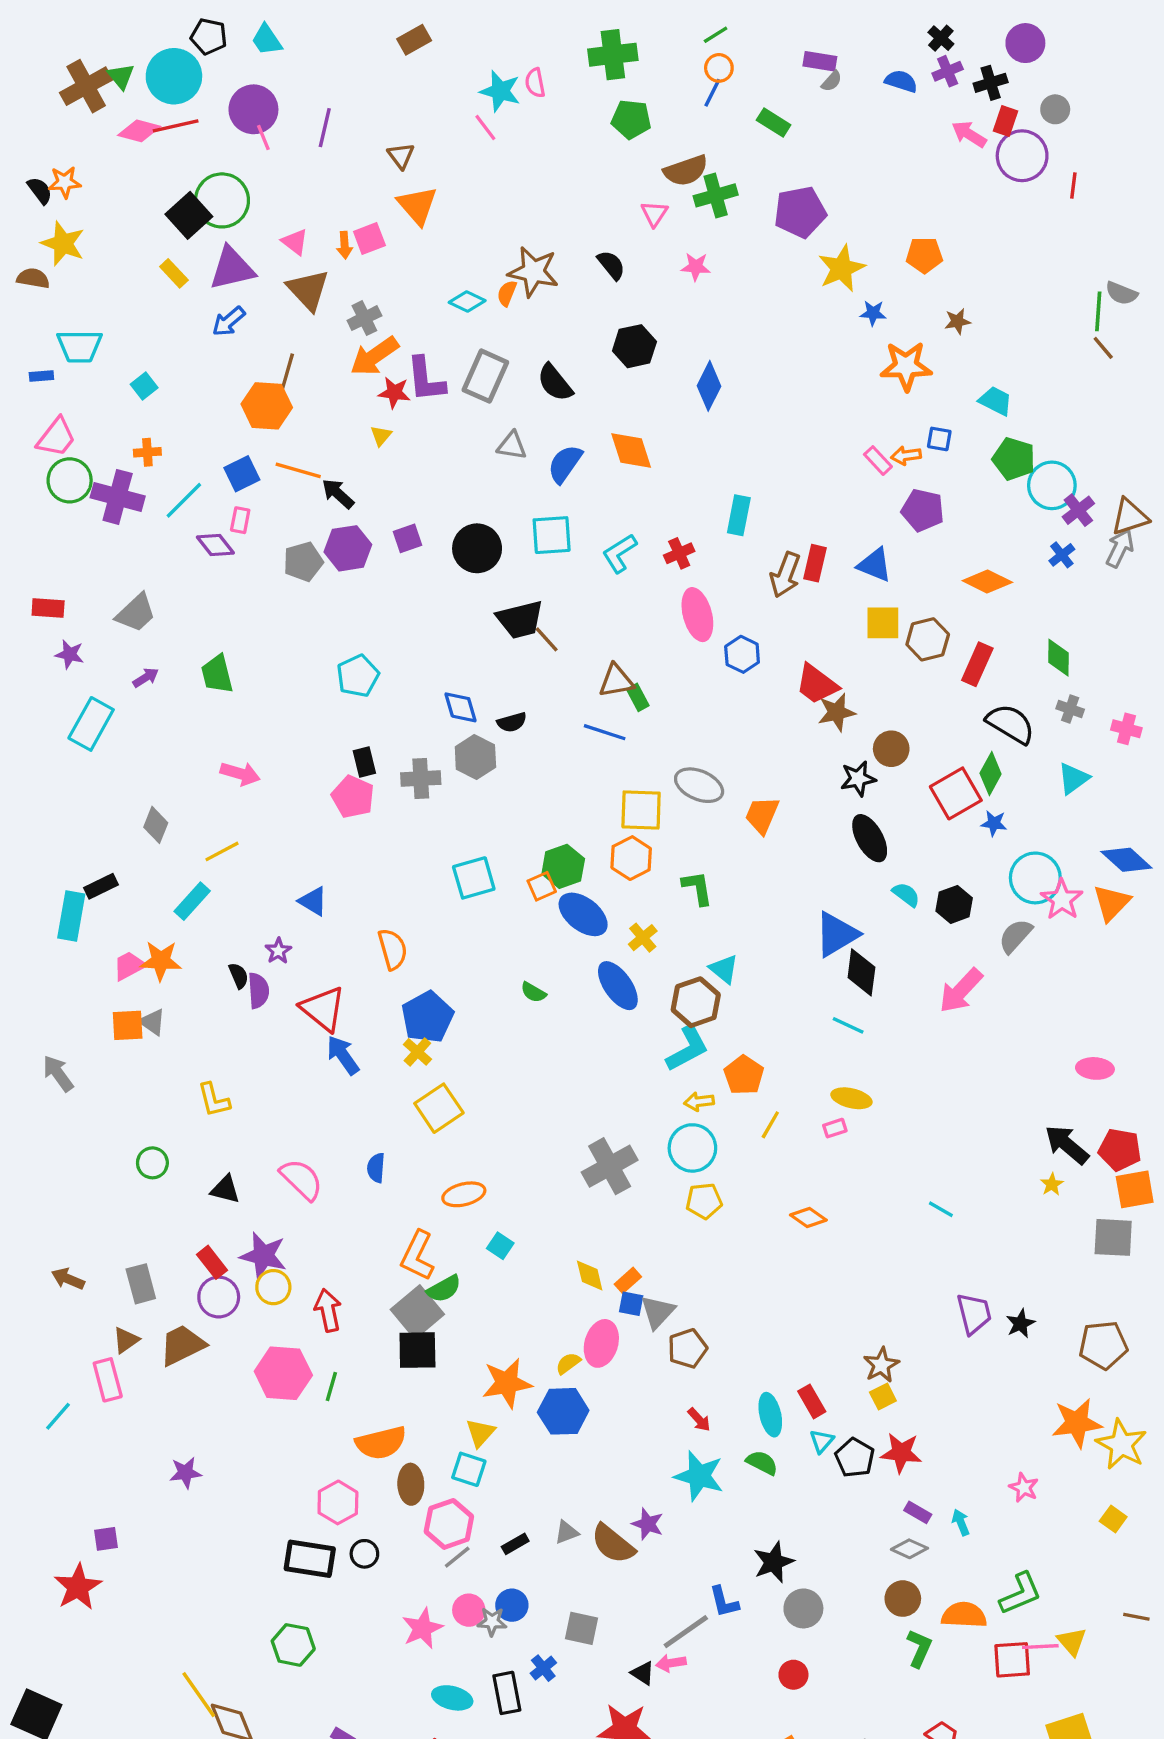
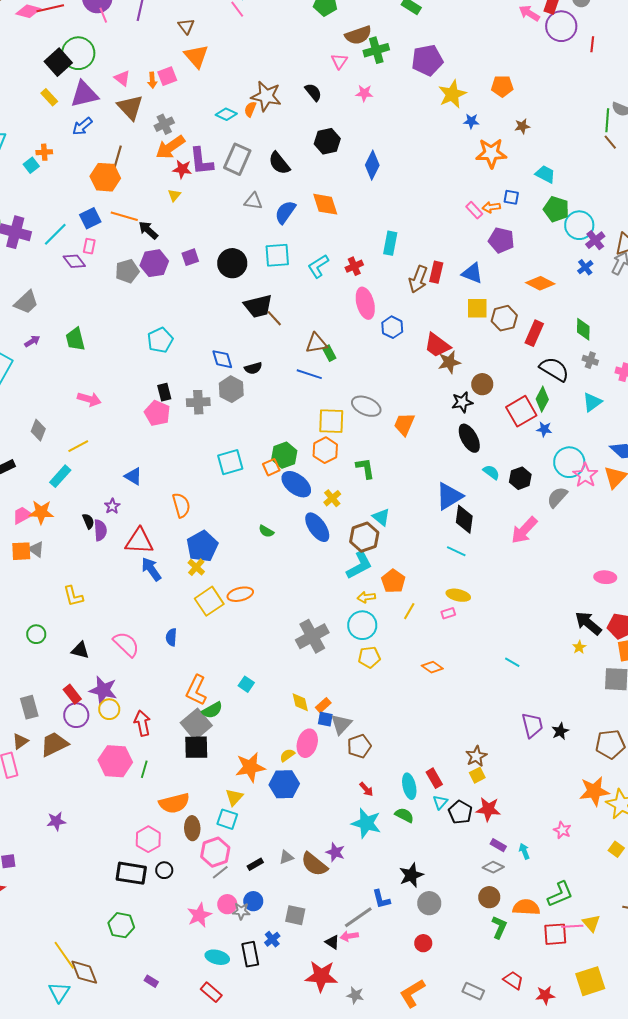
orange cross: (147, 452) -> (44, 152), moved
red triangle: (323, 1009) -> (139, 541), turned -36
orange ellipse: (464, 1194) -> (240, 594), moved

